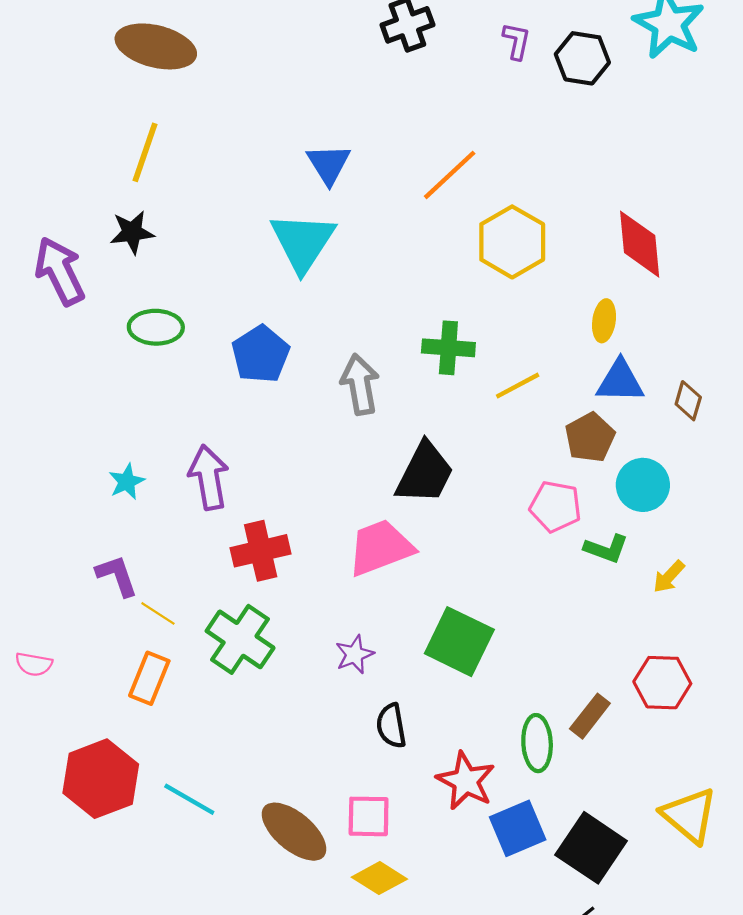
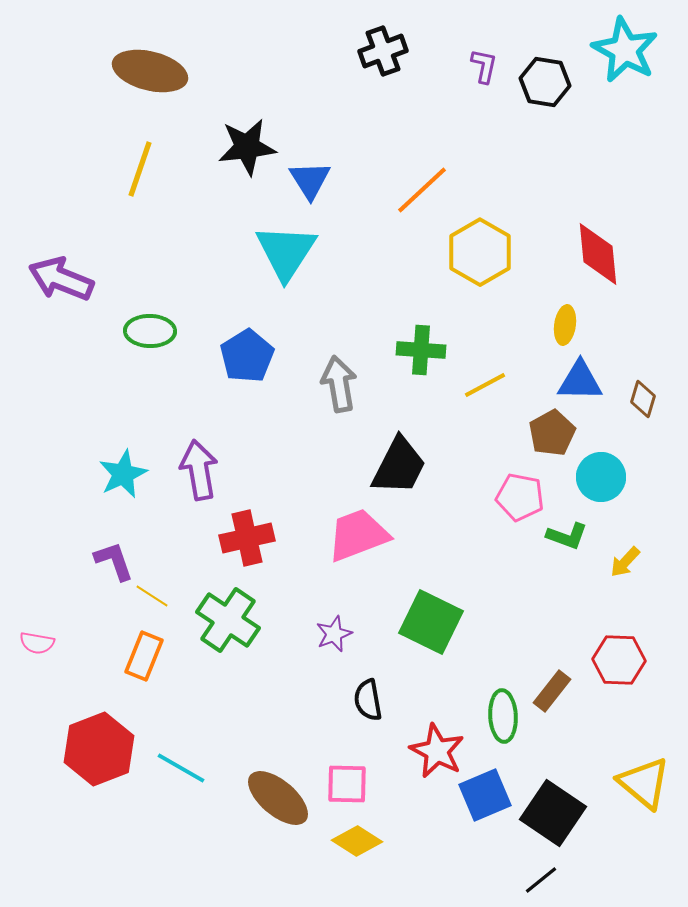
black star: (132, 232) -> (247, 147), moved, size x1.4
purple arrow: (60, 271) -> (61, 279), turned -42
cyan star: (127, 482) -> (123, 474), size x1.4

